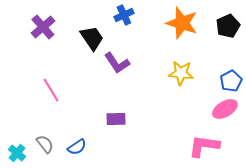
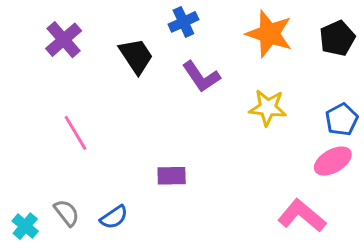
purple L-shape: (117, 63) -> (201, 77), moved
pink L-shape: (204, 146) -> (302, 216), turned 32

